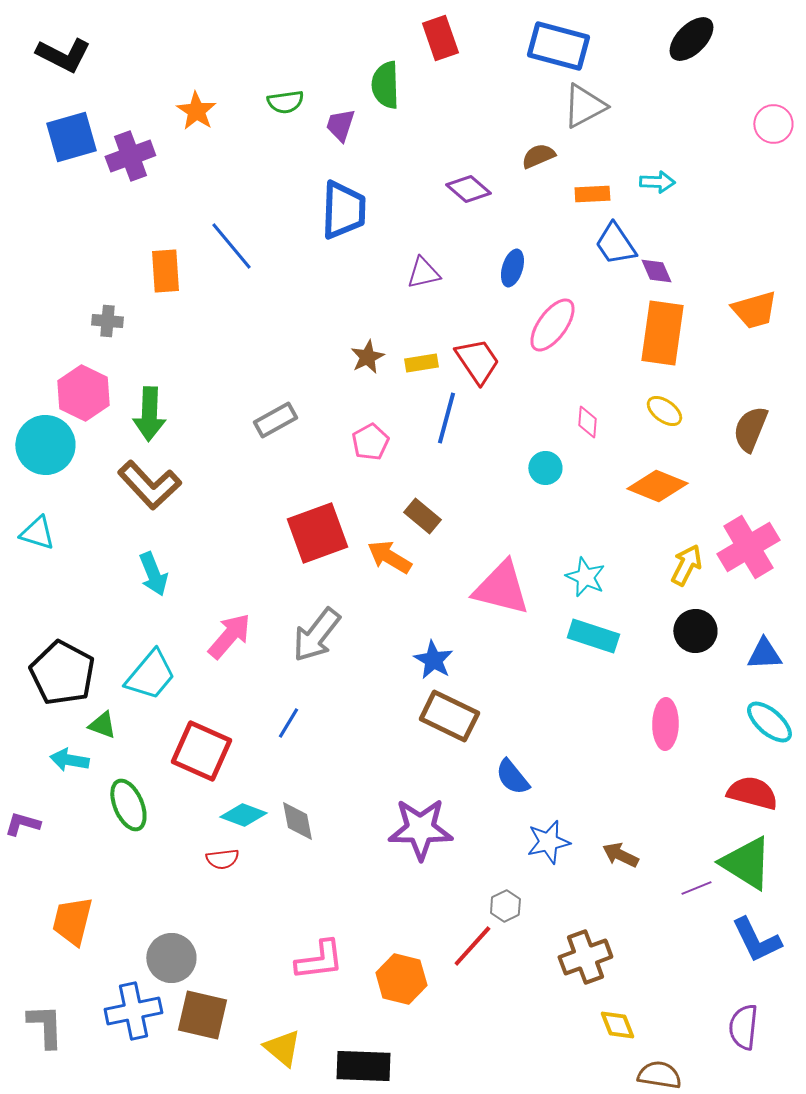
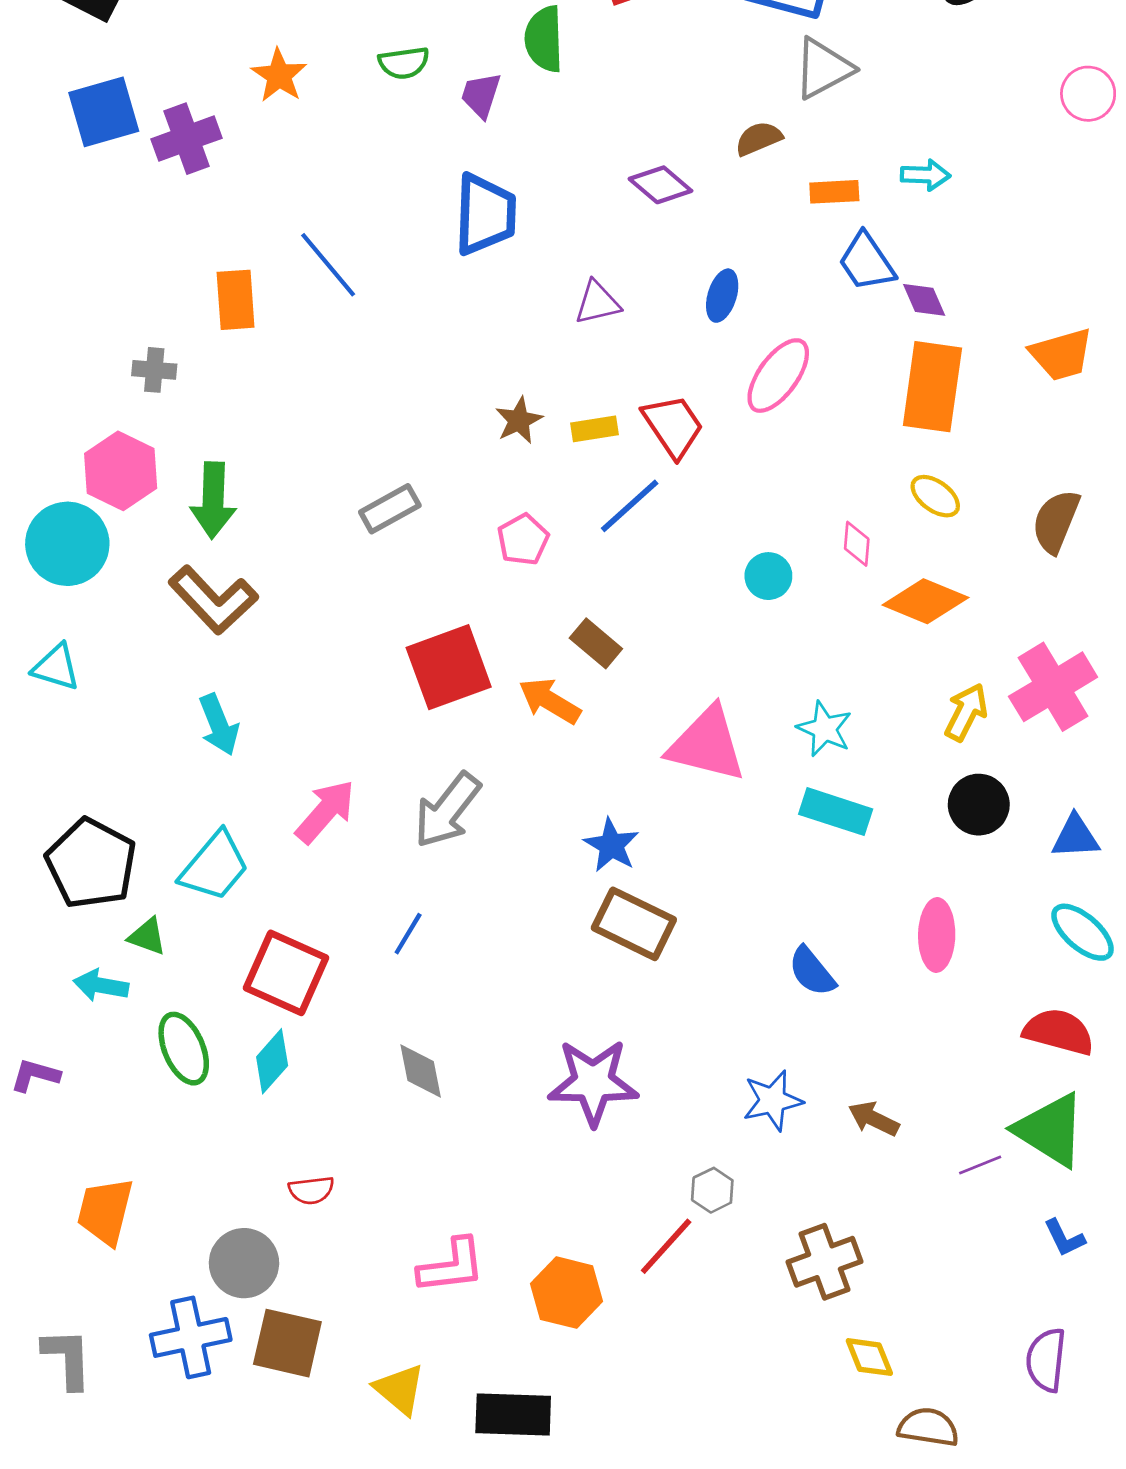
blue line: (446, 418) -> (630, 506), turned 33
pink diamond: (587, 422) -> (857, 544), moved
blue semicircle: (512, 777) -> (812, 971), moved
cyan diamond: (243, 815) -> (272, 1061), moved, turned -69
red semicircle: (222, 859) -> (311, 1190), moved
blue L-shape: (756, 940) -> (1064, 1238), size x0.6

